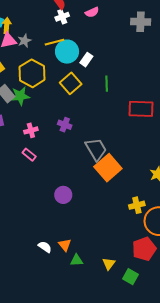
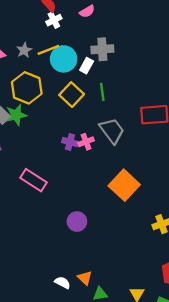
gray cross: (141, 22) -> (102, 49), moved
gray star: (24, 41) -> (24, 50), moved
green line: (107, 84) -> (102, 92), moved
pink cross: (31, 130) -> (86, 142), moved
gray trapezoid: (96, 149) -> (112, 131), moved
pink rectangle: (29, 155) -> (33, 180), size x1.6

